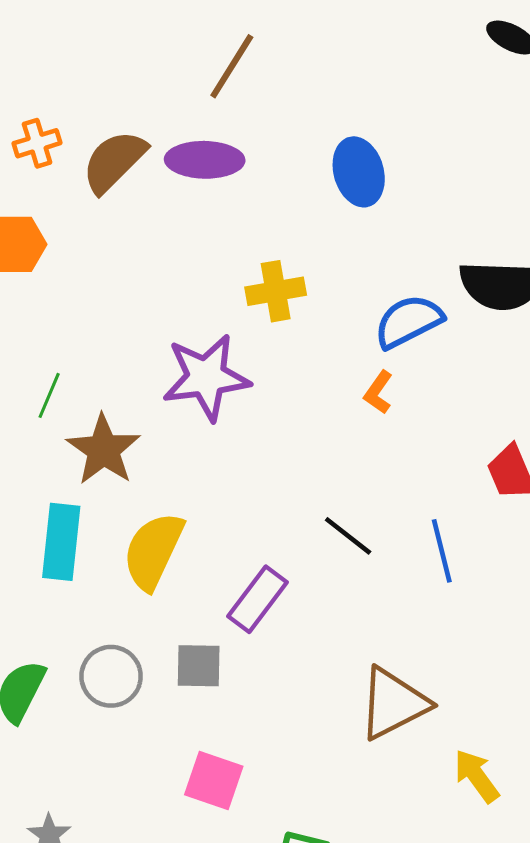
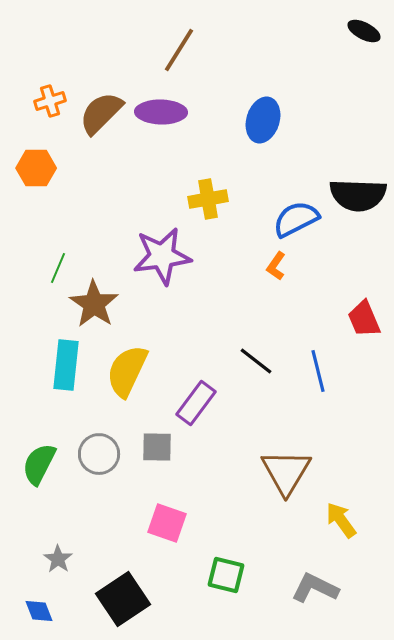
blue ellipse: (359, 172) -> (263, 120), turned 33
brown triangle: (393, 703) -> (286, 472), turned -32

